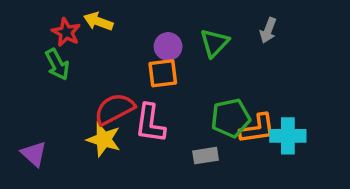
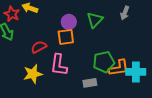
red semicircle: (114, 109) -> (39, 47), moved, size x0.7
yellow star: (104, 139) -> (33, 74), turned -30

